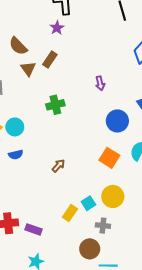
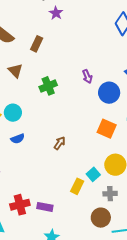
purple star: (57, 28) -> (56, 13), moved
brown triangle: (28, 69) -> (15, 71), moved
purple arrow: (100, 83) -> (87, 76), moved

